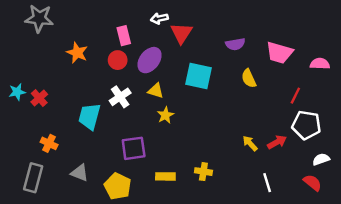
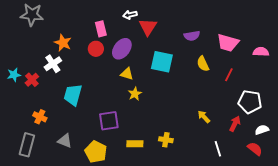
red line: (295, 96) -> (229, 75), moved
white cross: (120, 97) -> (53, 64), moved
red arrow: (277, 142) -> (235, 124), moved, turned -35

